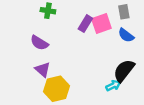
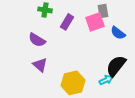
gray rectangle: (124, 12) -> (103, 11), moved
purple rectangle: (85, 24) -> (67, 22), moved
yellow hexagon: (56, 89) -> (73, 83), moved

